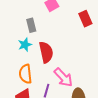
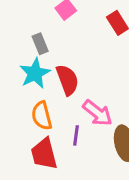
cyan star: (25, 45) -> (35, 73), size x1.5

